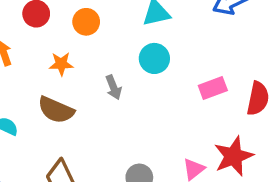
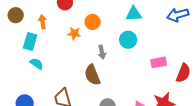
orange circle: (86, 22) -> (93, 22), moved
brown semicircle: (56, 110) -> (92, 75), moved, turned 35

